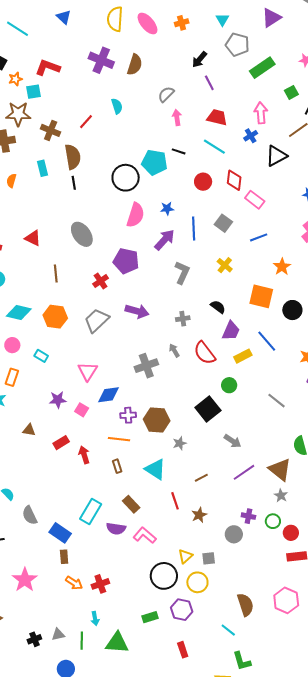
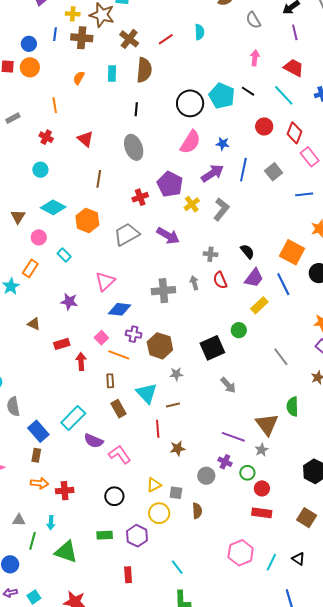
gray semicircle: (166, 94) -> (253, 20), moved, turned -90
black line: (74, 183) -> (136, 109), moved
yellow cross: (225, 265) -> (192, 204), moved
blue line: (267, 341) -> (283, 284), moved
red semicircle: (205, 353) -> (220, 280), moved, size x0.7
yellow rectangle: (243, 356) -> (259, 305), turned -30
pink square: (82, 410) -> (101, 338), moved
purple line: (244, 472) -> (233, 437), moved, turned 40
brown line: (201, 478) -> (173, 405), moved
brown rectangle: (131, 504) -> (119, 409), moved
black circle: (164, 576) -> (114, 496), moved, size x0.7
orange arrow: (74, 583) -> (40, 483), turned -42
brown semicircle: (245, 605) -> (197, 511), moved, size x0.7
gray triangle: (58, 634) -> (19, 520), moved

